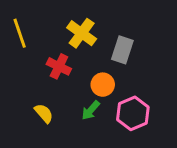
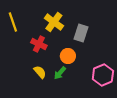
yellow semicircle: (44, 113) -> (40, 72), moved
pink hexagon: (133, 113) -> (103, 75), moved

